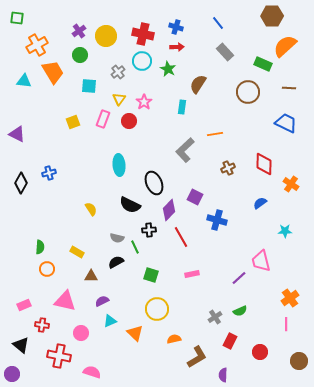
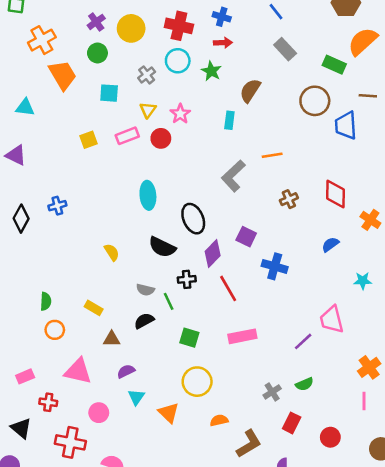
cyan triangle: (24, 81) -> (25, 107), moved
pink rectangle: (103, 119) -> (127, 136), turned 48
blue trapezoid: (286, 123) -> (346, 125), moved, turned -120
pink rectangle: (192, 274) -> (242, 336), size x1.5
cyan triangle: (110, 321) -> (136, 397), turned -32

